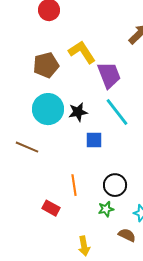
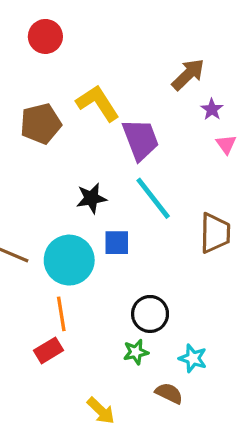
cyan circle: (48, 109) -> (69, 260), moved
orange line: (74, 185) -> (61, 314), moved
red rectangle: (51, 208) -> (49, 350), turned -60
yellow arrow: (84, 246) -> (101, 411), turned -36

